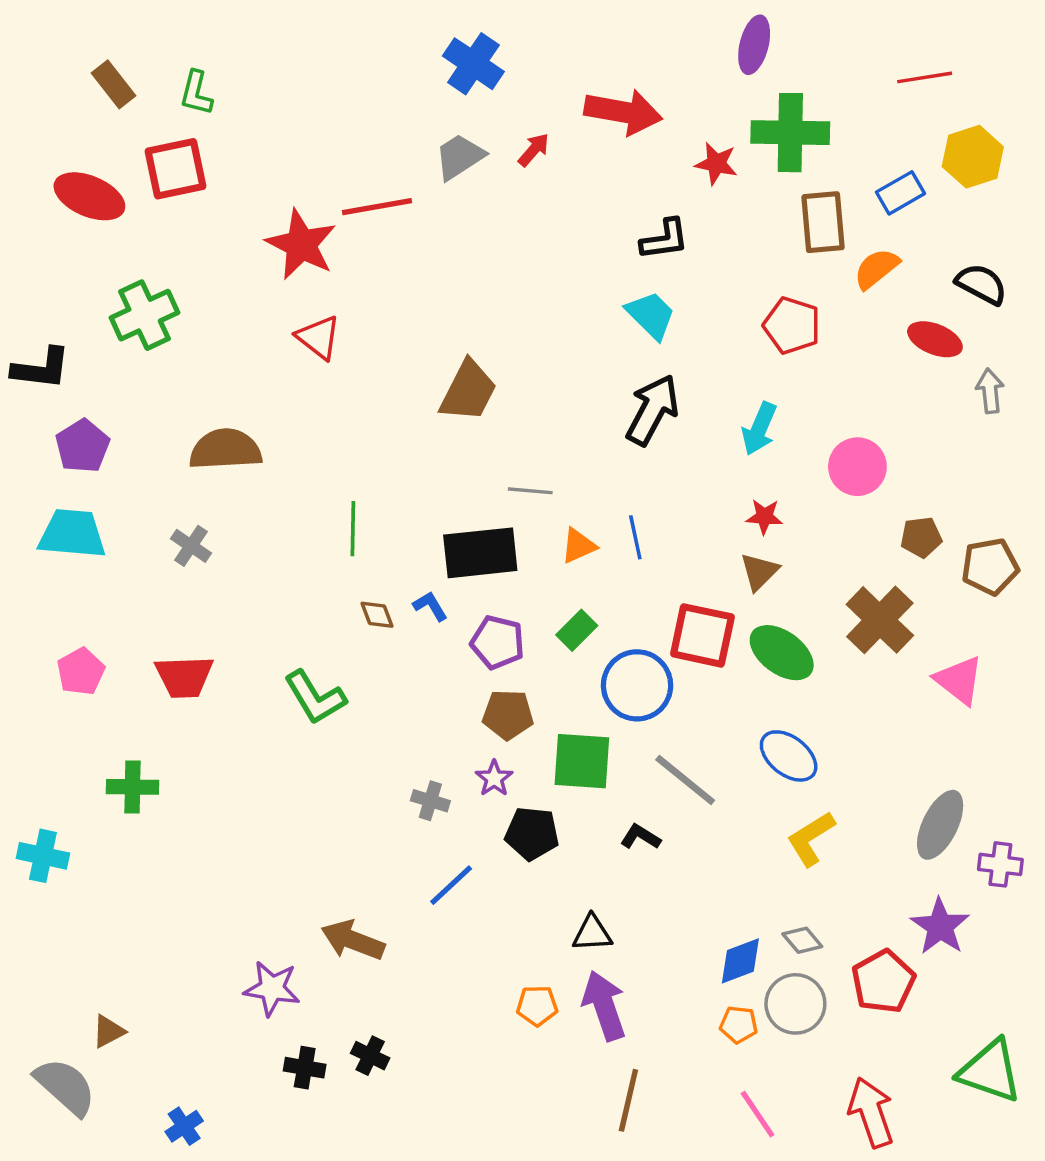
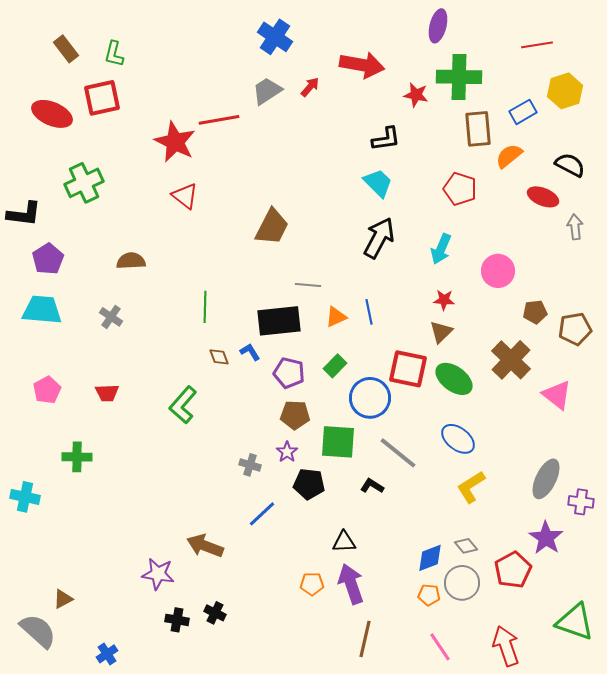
brown semicircle: (225, 449) -> (131, 261), size x0.7
red trapezoid: (184, 677) -> (107, 393), size x0.7
green L-shape: (315, 697) -> (183, 405), turned 72

